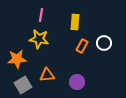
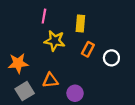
yellow star: (39, 39) -> (55, 41), moved
white circle: (104, 43) -> (111, 58), moved
purple circle: (77, 82) -> (75, 93), moved

